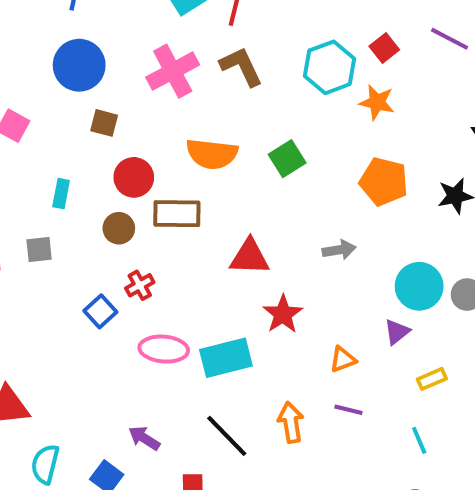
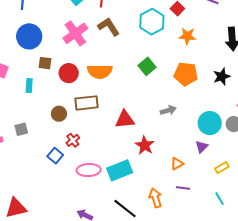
orange star: (377, 102) -> (187, 36), moved
green square: (287, 159) -> (147, 66), moved
red circle: (134, 177) -> (69, 73), moved
cyan rectangle: (61, 194) -> (29, 85), moved

